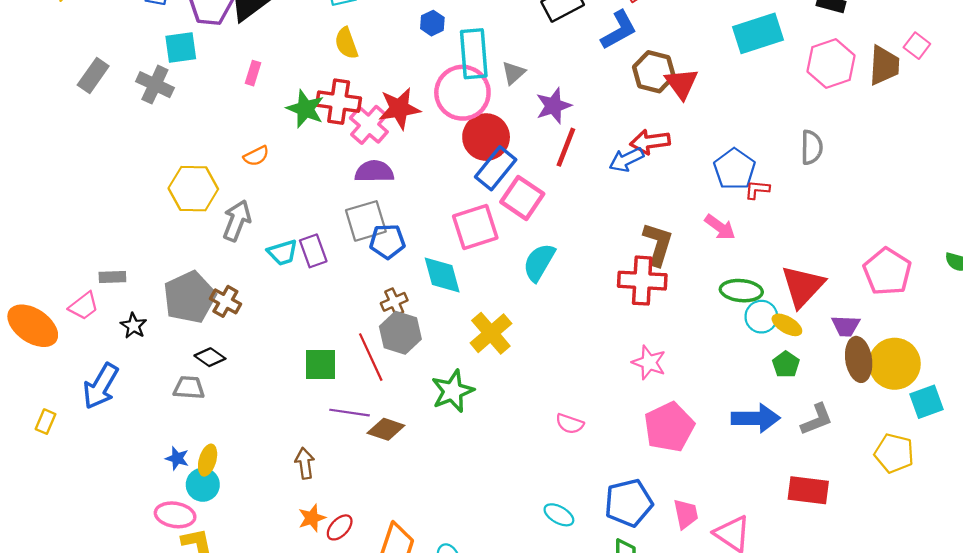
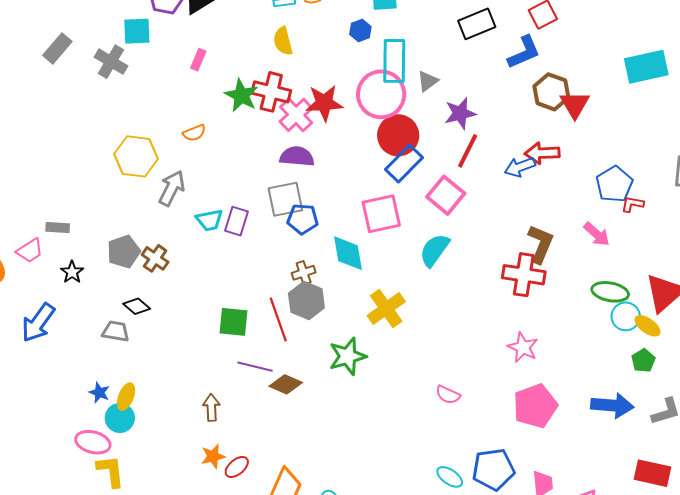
pink square: (522, 198) -> (446, 195), moved
purple rectangle: (313, 251) -> (237, 221), turned 32
gray pentagon: (189, 297) -> (124, 252), size x0.7
cyan ellipse: (559, 515) -> (450, 477), moved

